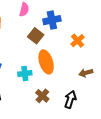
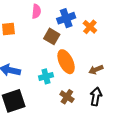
orange cross: (78, 41) -> (90, 27), moved
brown arrow: (86, 73) -> (96, 70), moved

